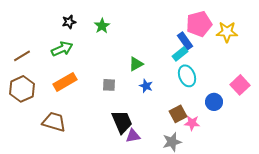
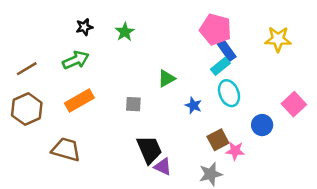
pink pentagon: (199, 24) -> (215, 29), moved, turned 30
blue star: (146, 86) -> (193, 105), moved
purple triangle: (133, 136) -> (163, 167), turned 35

